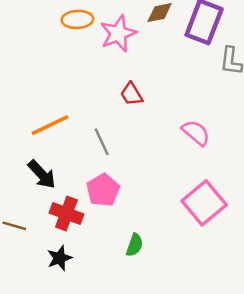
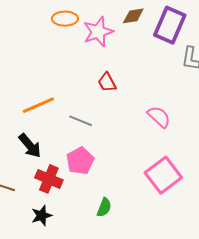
gray line: (102, 142) -> (81, 121), turned -45

